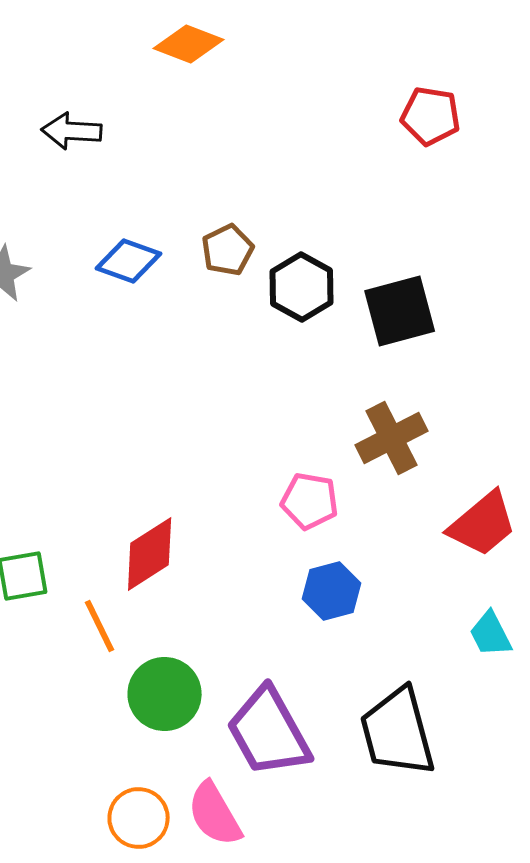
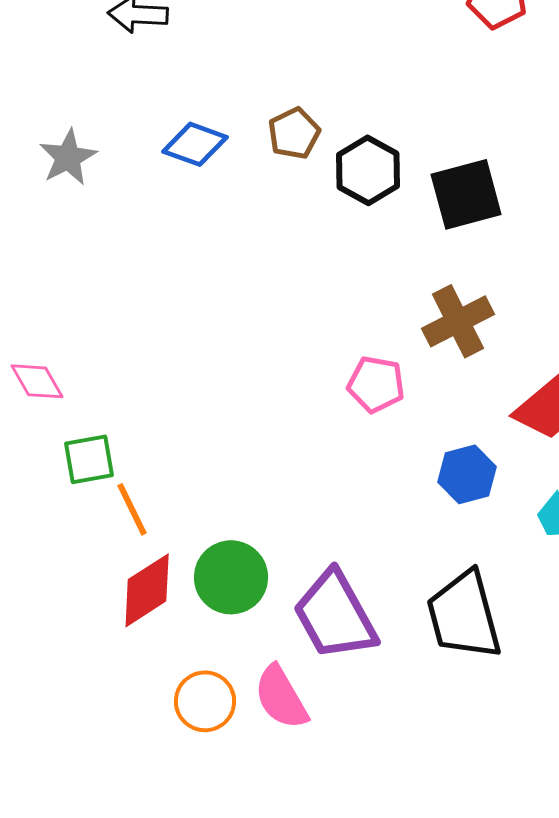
red diamond: (150, 554) -> (147, 590), moved
blue hexagon: (332, 591) -> (467, 474), moved
orange line: (100, 626) -> (132, 509), moved

